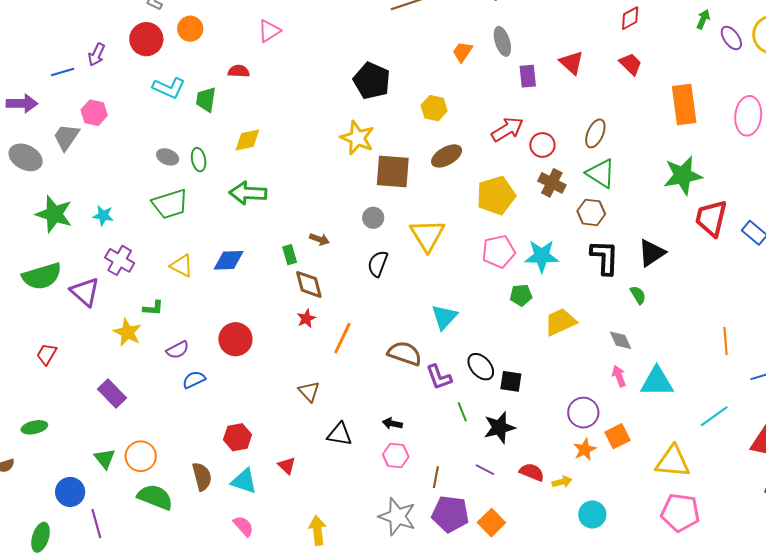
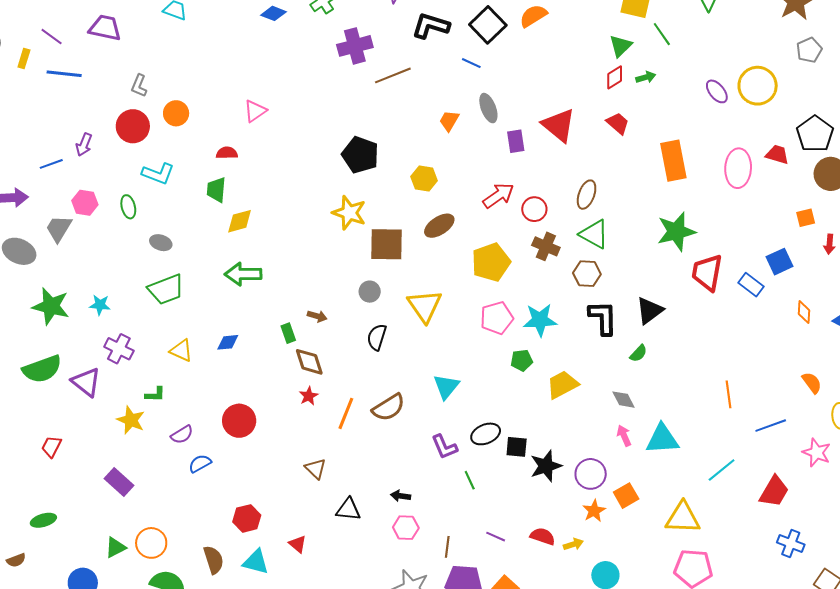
green arrow: (703, 19) -> (646, 77), moved, turned 54
red triangle: (572, 63) -> (559, 125), size x1.4
green trapezoid: (206, 100) -> (216, 190), moved
green ellipse: (199, 160) -> (128, 207), moved
blue diamond: (229, 260) -> (228, 342), size x0.7
green semicircle: (638, 295) -> (638, 353), turned 78
brown semicircle: (405, 353) -> (389, 408), moved, turned 132
black ellipse: (481, 367) -> (486, 434), turned -68
black star: (499, 427) -> (546, 466), moved
green triangle: (105, 459) -> (115, 547), turned 45

